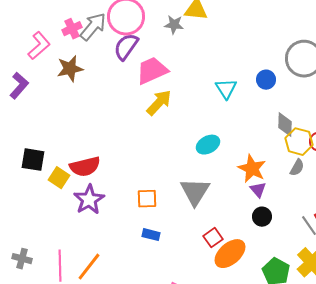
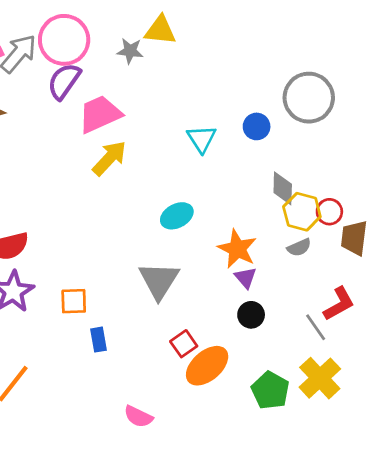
gray semicircle: (297, 168) -> (299, 247), turned 36
orange square: (147, 199) -> (74, 301), moved
blue rectangle: (151, 235) -> (98, 340), turned 66

